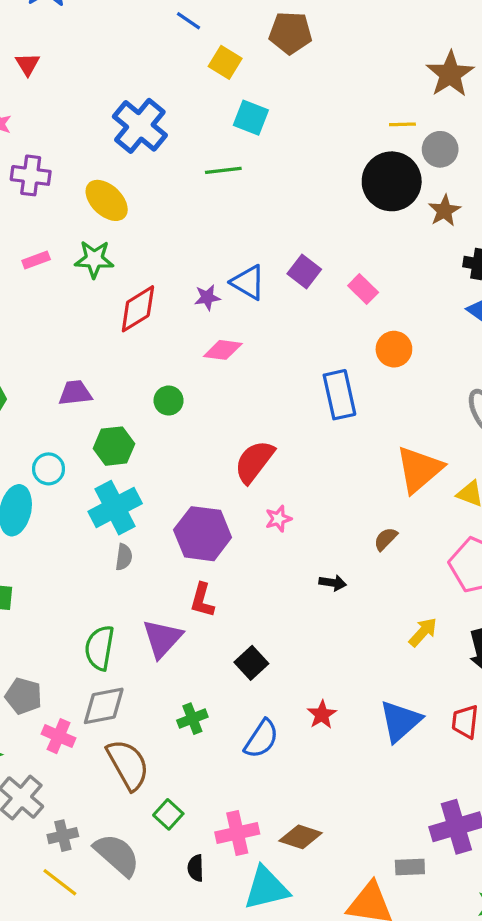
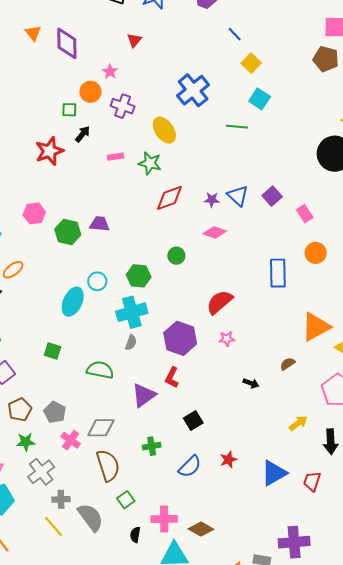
brown pentagon: (290, 33) -> (326, 59), moved
purple trapezoid: (75, 393) -> (99, 224), moved
green semicircle: (100, 648) -> (100, 370), moved, turned 80

